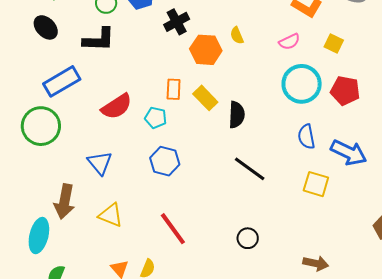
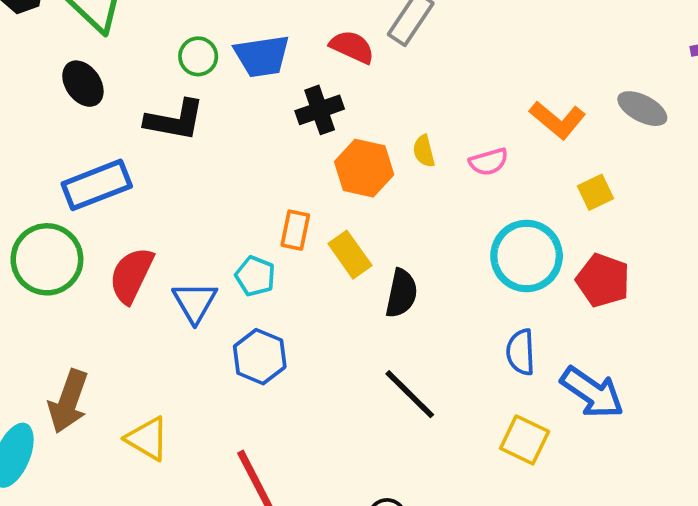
pink semicircle: (289, 42) -> (489, 162), moved
yellow square: (334, 43) -> (596, 192), turned 30
red semicircle: (117, 106) -> (131, 275), moved, turned 140
blue triangle: (100, 163) -> (195, 302), moved

